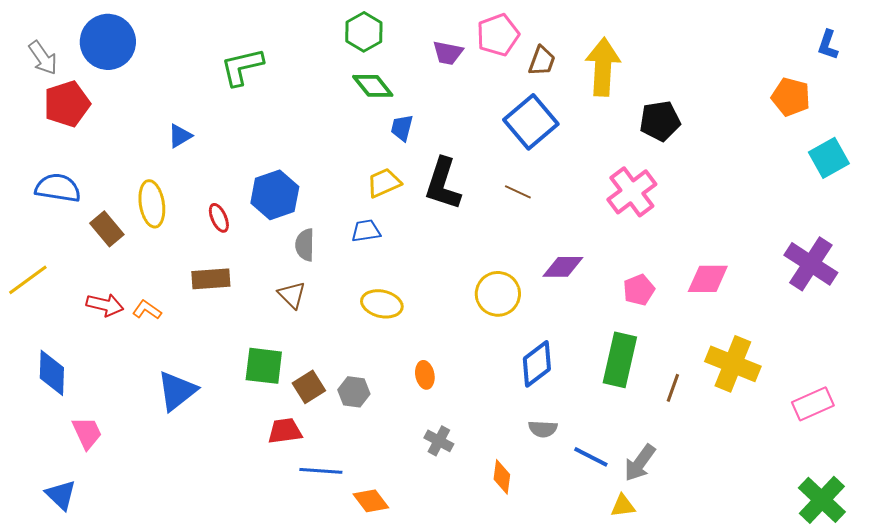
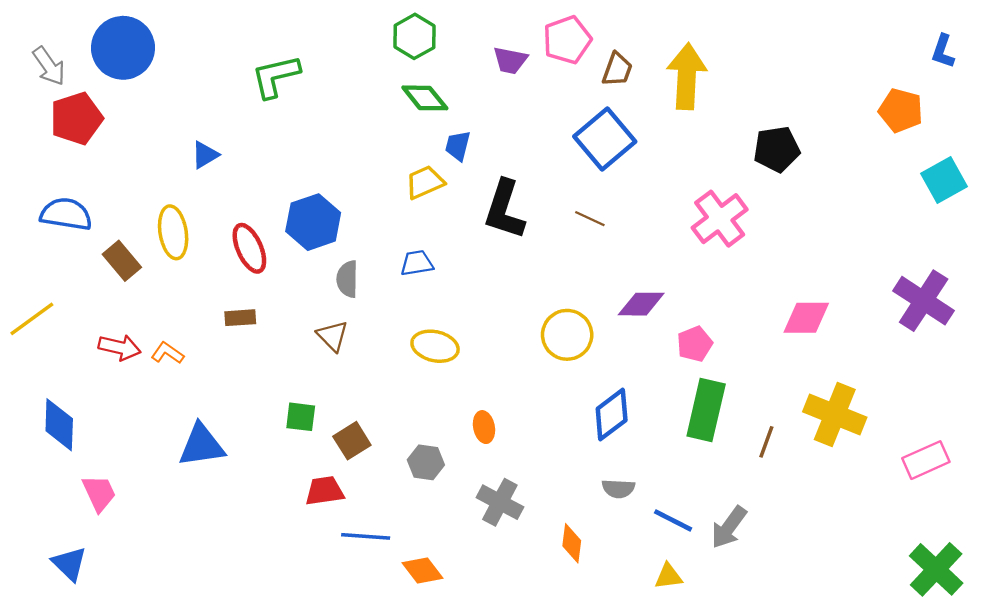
black pentagon: (660, 121) -> (777, 149), moved
yellow trapezoid: (384, 183) -> (425, 182), moved
red ellipse: (219, 218) -> (249, 248), size x1.5
brown rectangle: (211, 279) -> (240, 318), size x0.7
pink pentagon: (639, 290) -> (695, 344), moved
green square: (264, 366) -> (301, 417), size x0.7
blue triangle: (177, 391) -> (202, 445), turned 30
gray hexagon: (354, 392) -> (426, 462), moved
gray cross: (439, 441) -> (500, 502), size x1.4
yellow triangle: (623, 506) -> (668, 576), moved

